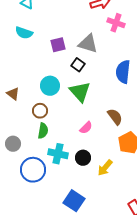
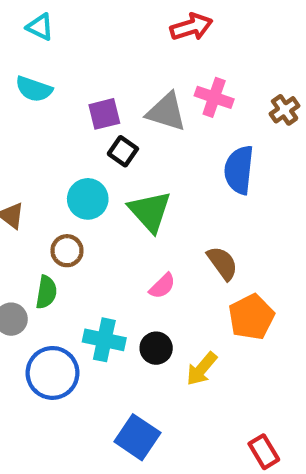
pink cross: (116, 23) -> (214, 97), moved
black square: (78, 65) -> (123, 151), moved
green semicircle: (43, 131) -> (46, 292), moved

